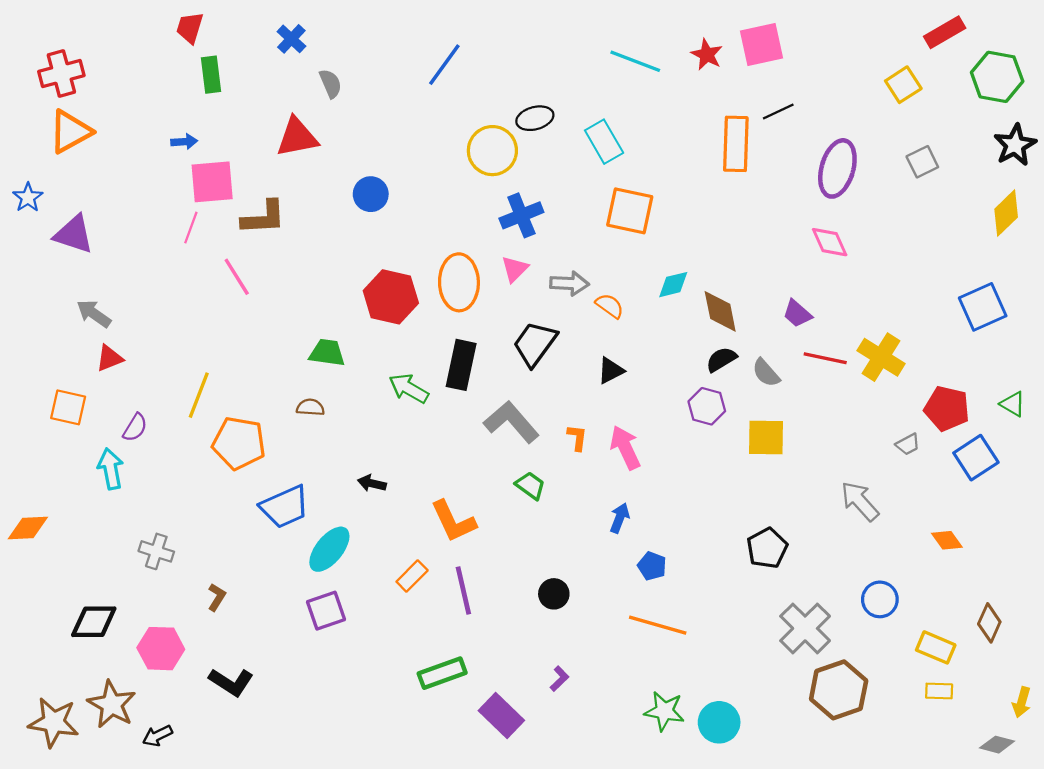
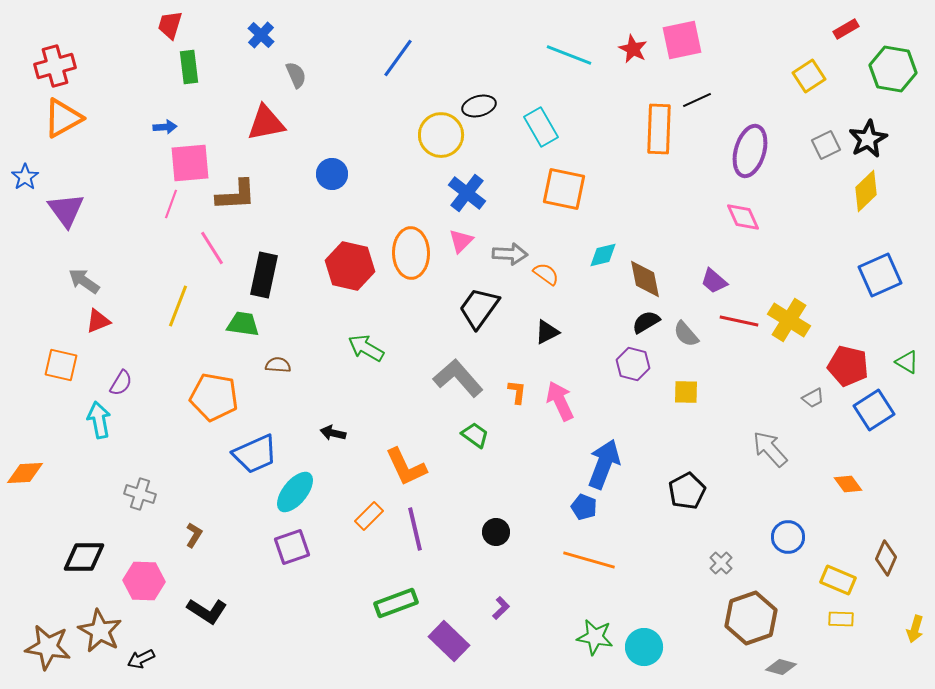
red rectangle: (945, 32) -> (846, 29), size x0.7
black star: (1015, 145) -> (868, 139), moved
yellow diamond: (1006, 213) -> (866, 191), moved
blue cross: (521, 215) -> (467, 193), turned -30
purple triangle: (74, 234) -> (66, 210), turned 36
green trapezoid: (327, 353) -> (243, 324), moved
black rectangle: (461, 365) -> (264, 275), moved
yellow line: (199, 395) -> (178, 306), moved
yellow square: (766, 438) -> (686, 392), size x0.7
blue arrow: (620, 518) -> (604, 464), moved, size x1.8
gray cross: (805, 628) -> (721, 563), size x0.5
gray diamond: (997, 745) -> (781, 667), moved

